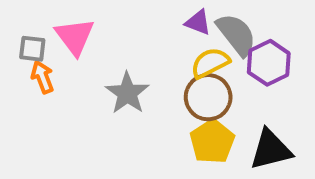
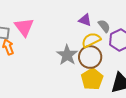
gray semicircle: (236, 35) -> (104, 26), size x0.6
gray star: (127, 93) -> (67, 55), moved

